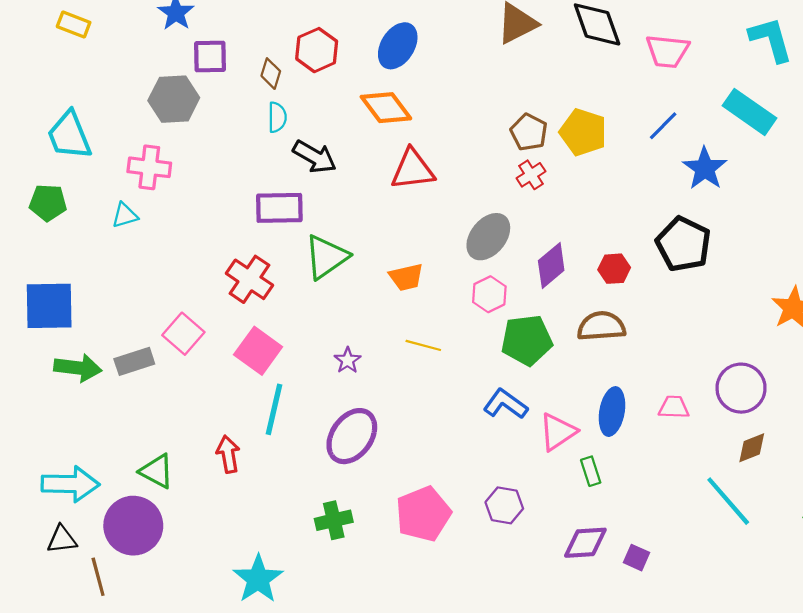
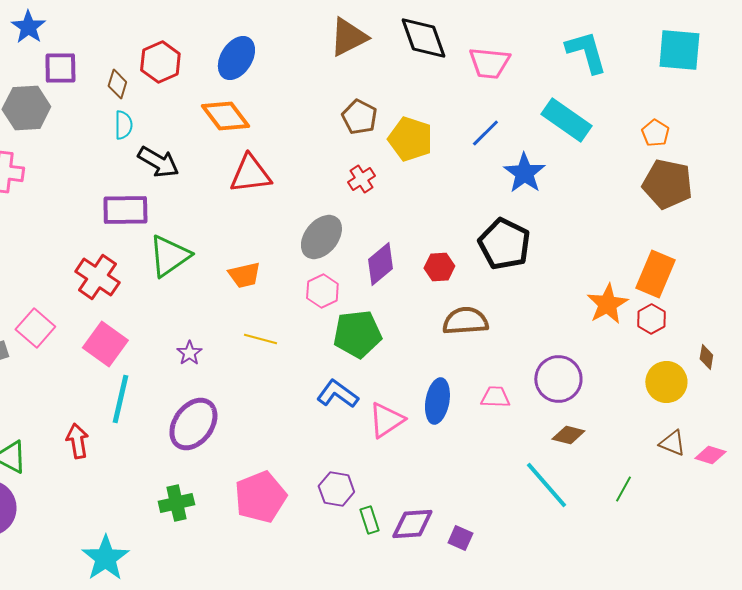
brown pentagon: (529, 132) -> (359, 117), moved
brown semicircle: (601, 326) -> (465, 321), moved
brown diamond: (752, 448) -> (568, 435), turned 36
green rectangle: (591, 471) -> (369, 520), moved

